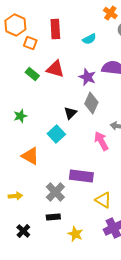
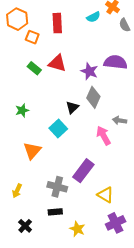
cyan semicircle: (89, 39) -> (93, 17), moved
orange triangle: (30, 156) -> (32, 151), turned 42
purple rectangle: (81, 176) -> (83, 171), turned -60
gray cross: (55, 192) -> (57, 187), turned -30
yellow arrow: (15, 196) -> (17, 191), turned 120

